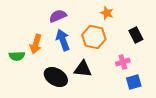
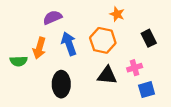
purple semicircle: (58, 16) -> (52, 17), moved
black triangle: (83, 69) -> (107, 75), moved
black ellipse: (56, 77) -> (61, 84), turned 60

